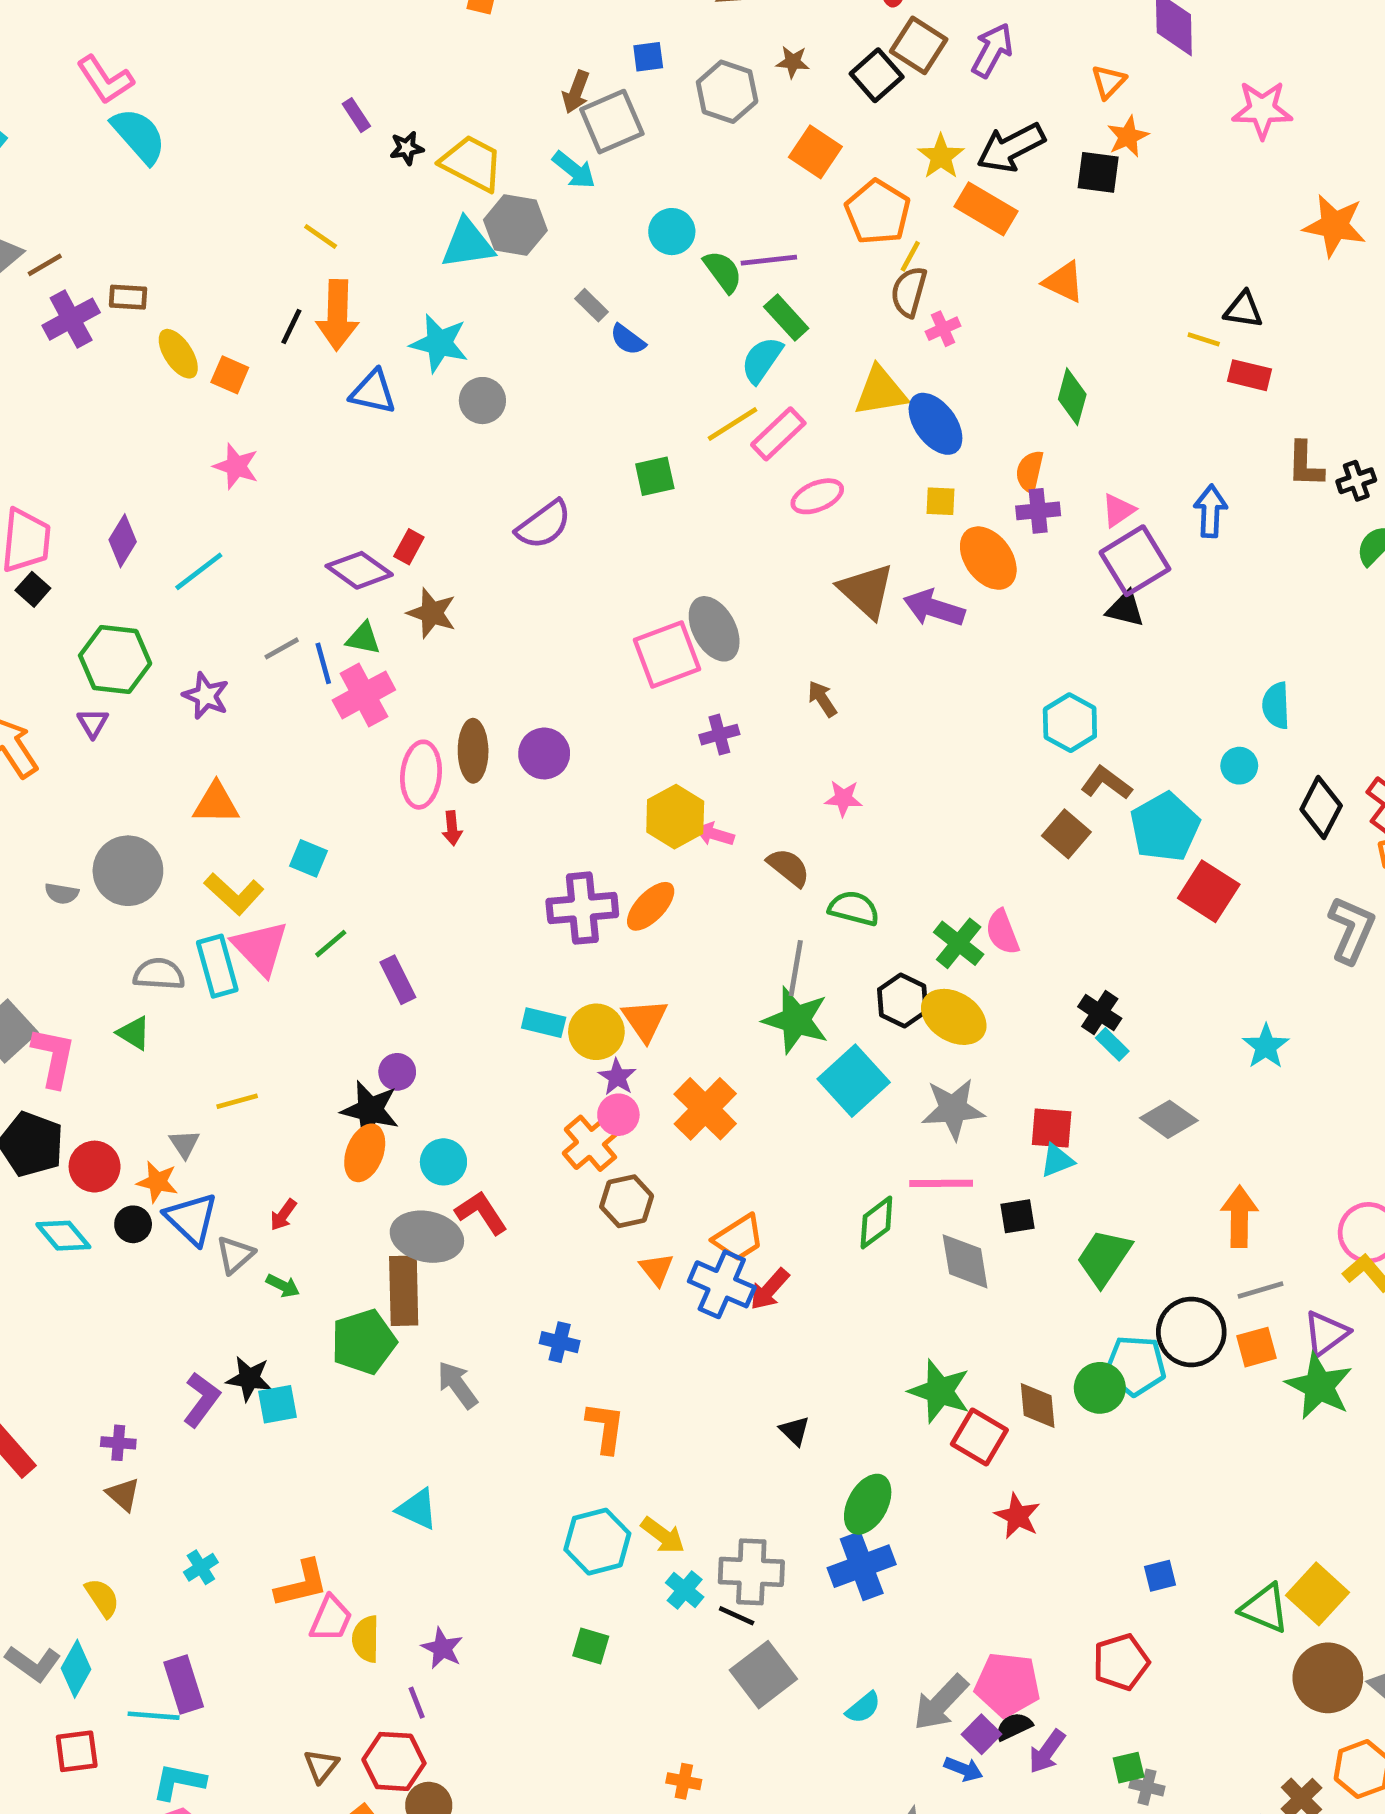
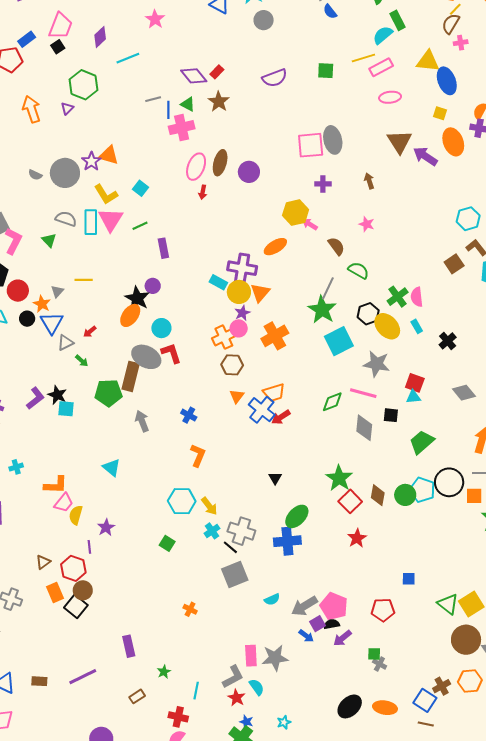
purple star: (206, 696) -> (91, 161), moved
purple cross: (582, 908) -> (242, 268), moved
cyan rectangle: (1112, 1044) -> (417, 326), moved

